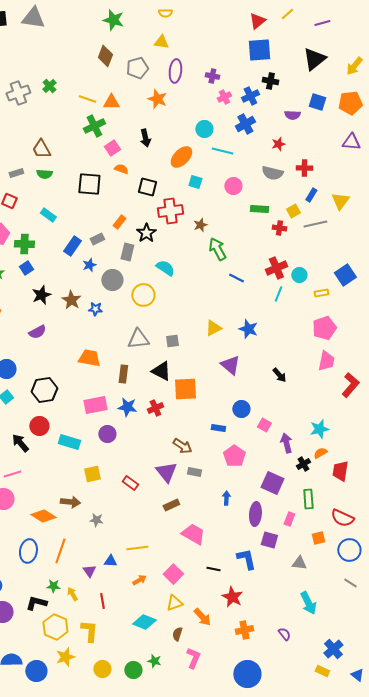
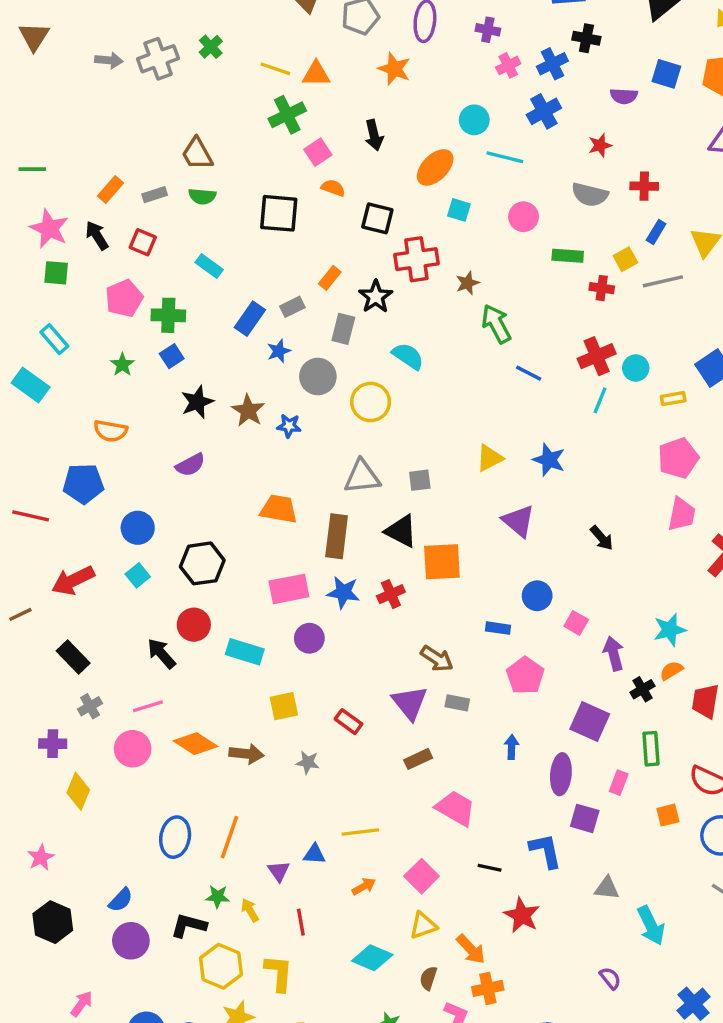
brown rectangle: (123, 374) -> (337, 536), size x1.4
orange diamond: (43, 516) -> (195, 744), moved
gray star: (96, 520) -> (308, 762), moved
gray triangle: (299, 563) -> (607, 888), moved
orange cross: (244, 630) -> (488, 988), moved

